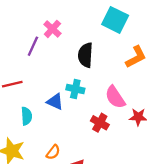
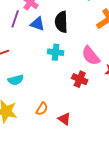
blue triangle: (55, 102) -> (37, 24), moved
cyan semicircle: (27, 116) -> (16, 80), turned 84

